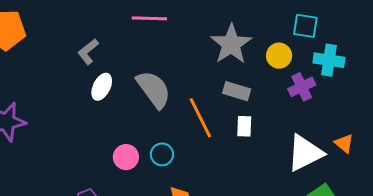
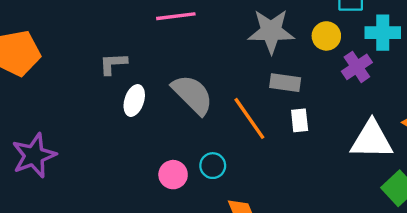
gray star: (231, 44) -> (271, 31), turned -30
gray L-shape: (88, 52) -> (113, 64), turned 44
white triangle: (305, 153) -> (372, 140), turned 36

